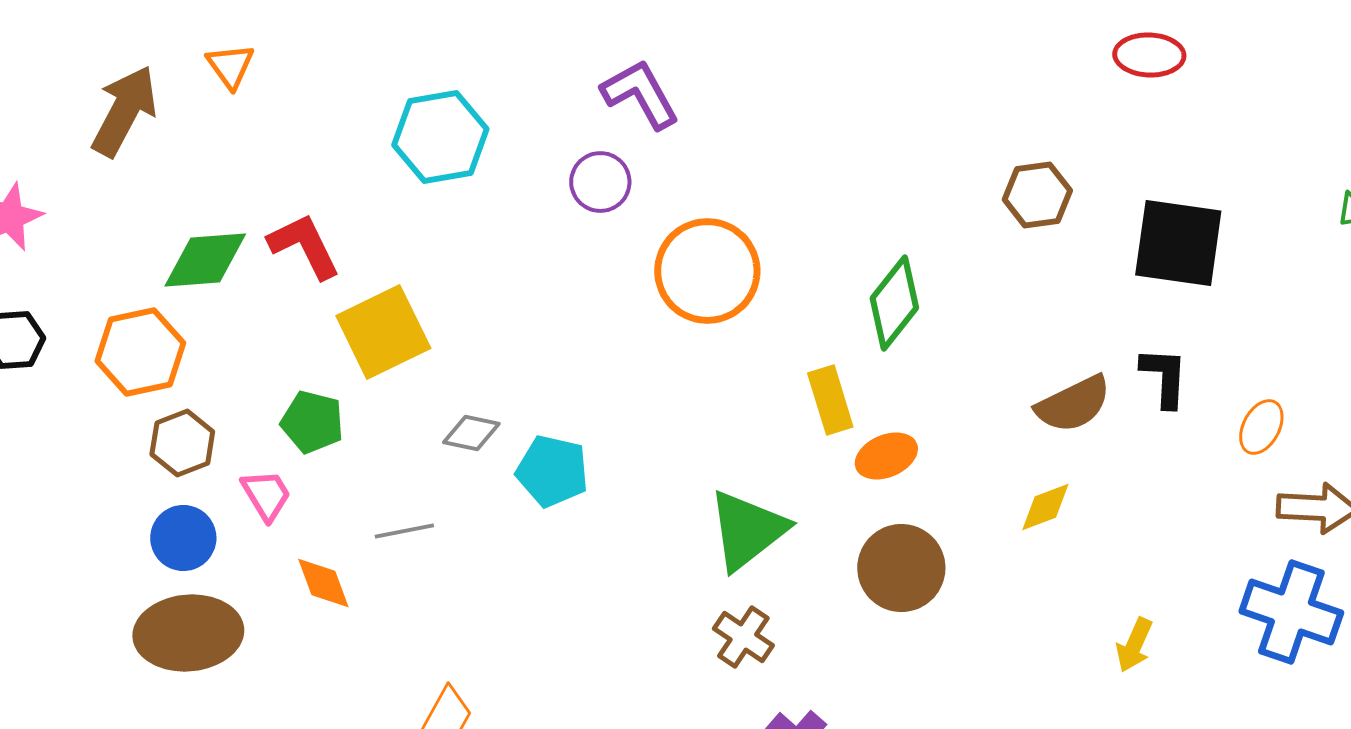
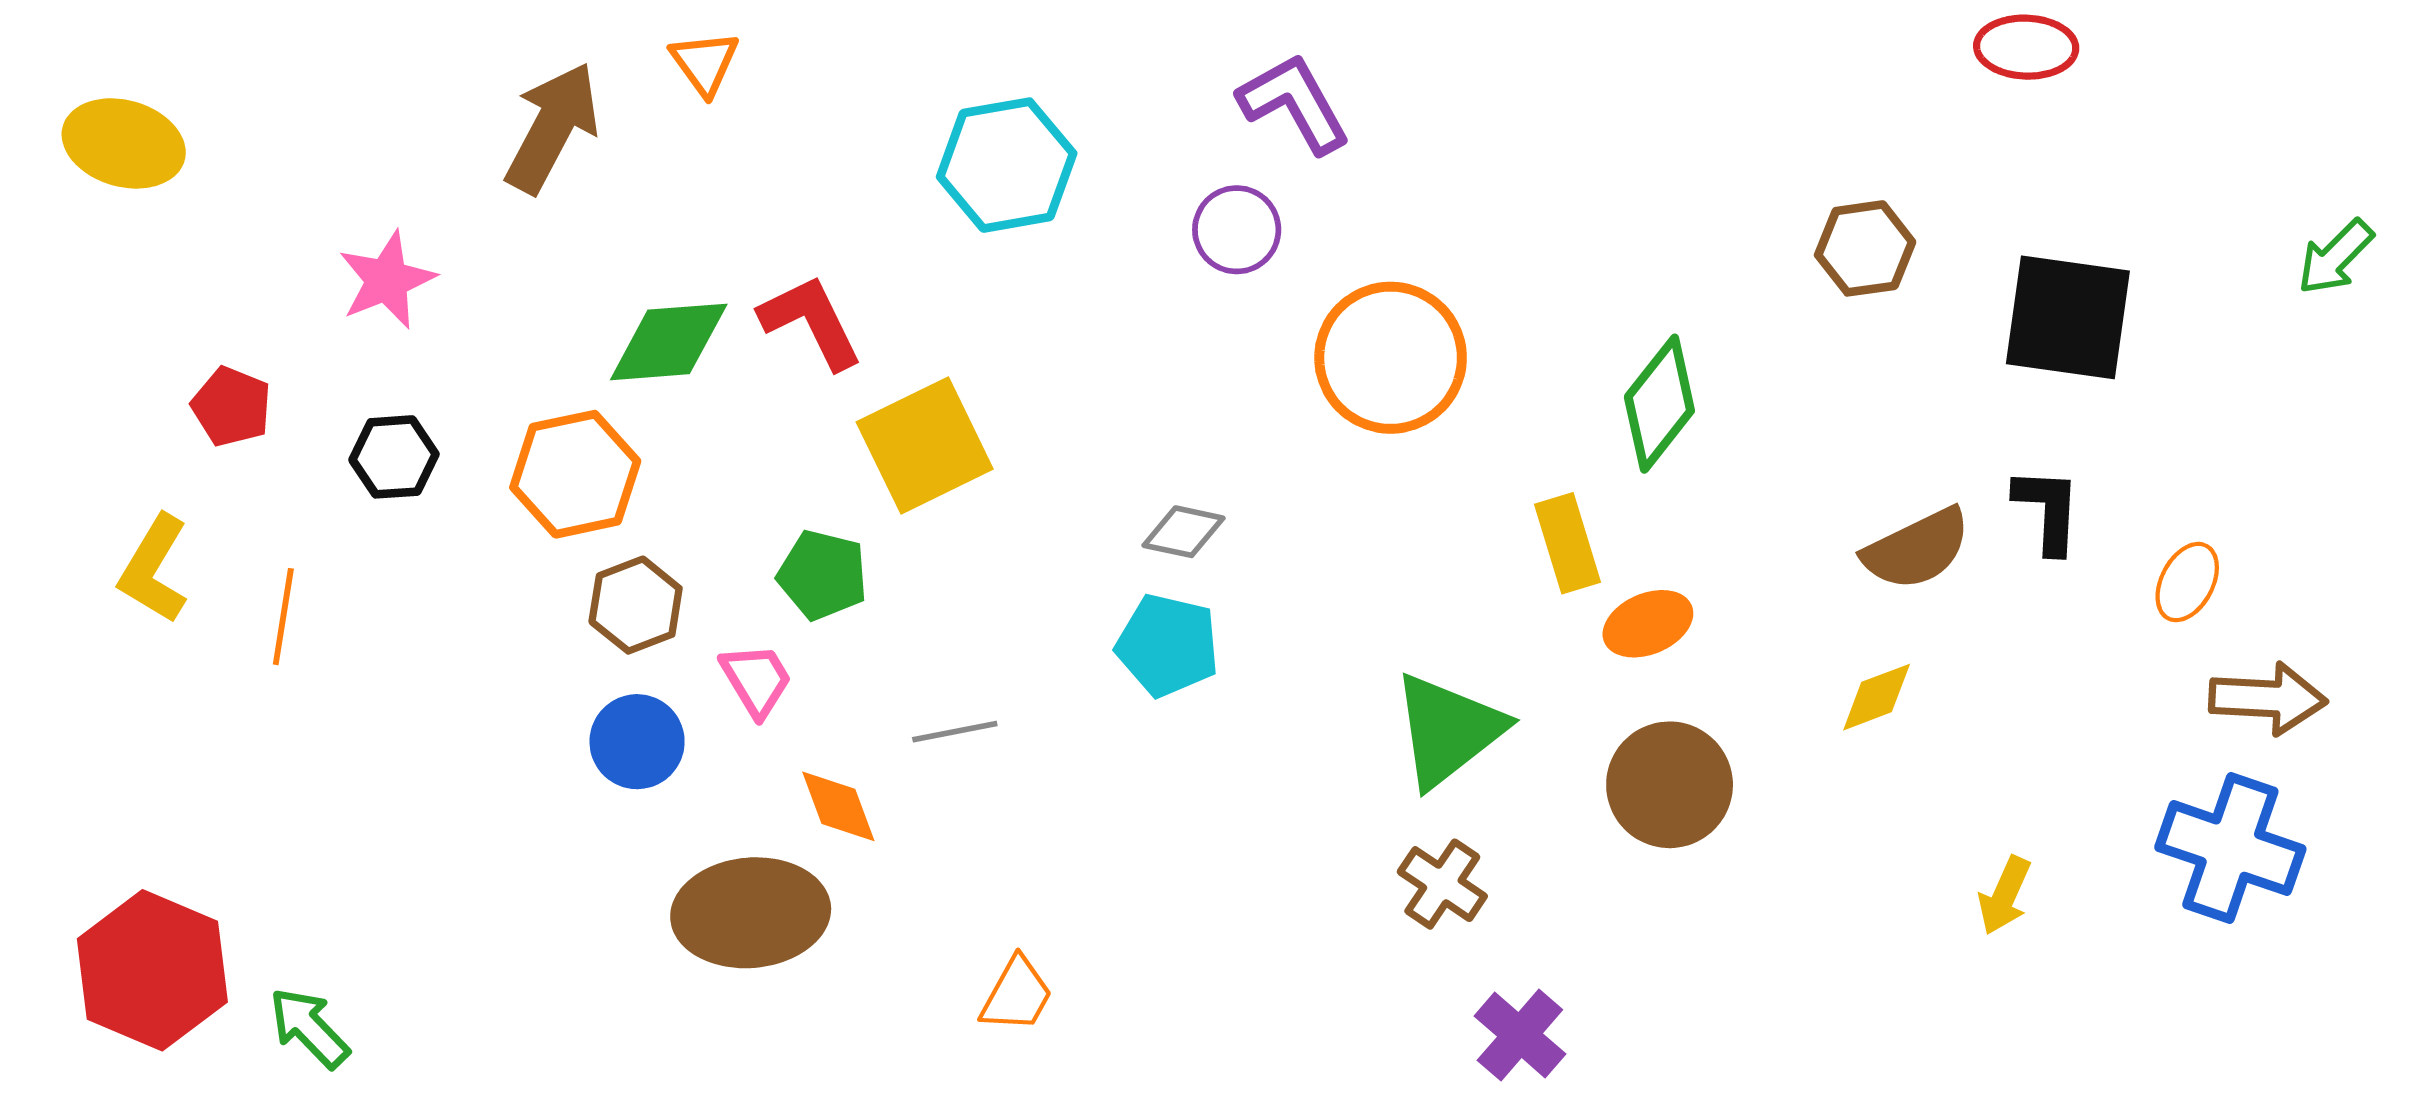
gray diamond: (471, 433) -> (1183, 532), moved
brown ellipse: (188, 633) -> (751, 913), moved

